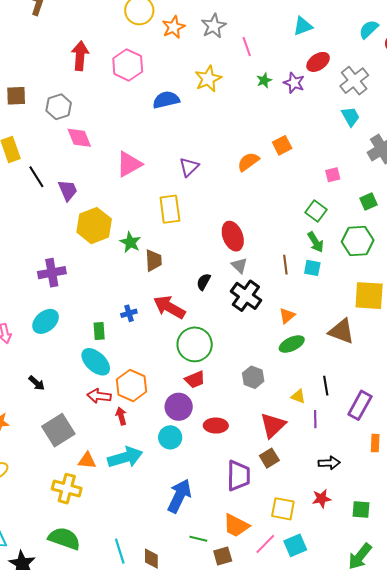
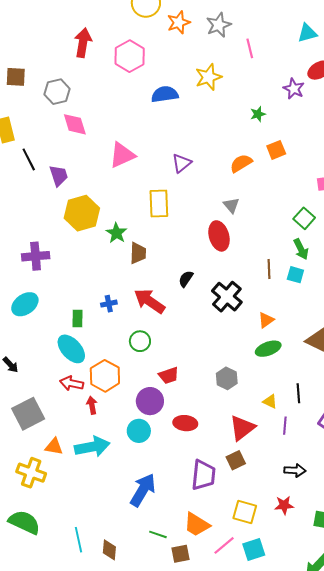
green star: (264, 80) -> (258, 114), moved
gray triangle: (239, 265) -> (231, 205), moved
green circle: (195, 344) -> (140, 341), moved, size x0.6

